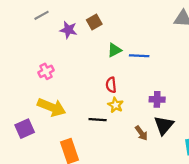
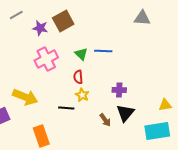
brown square: (94, 22) -> (63, 21), size x1.5
green triangle: (114, 50) -> (81, 54), moved, turned -48
pink cross: (46, 71) -> (46, 59), moved, size x1.6

